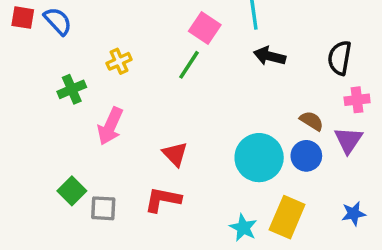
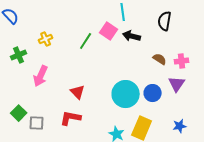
pink square: (205, 28) -> (109, 31), moved
black semicircle: (340, 58) -> (165, 21), moved
brown semicircle: (312, 121) -> (160, 59), moved

